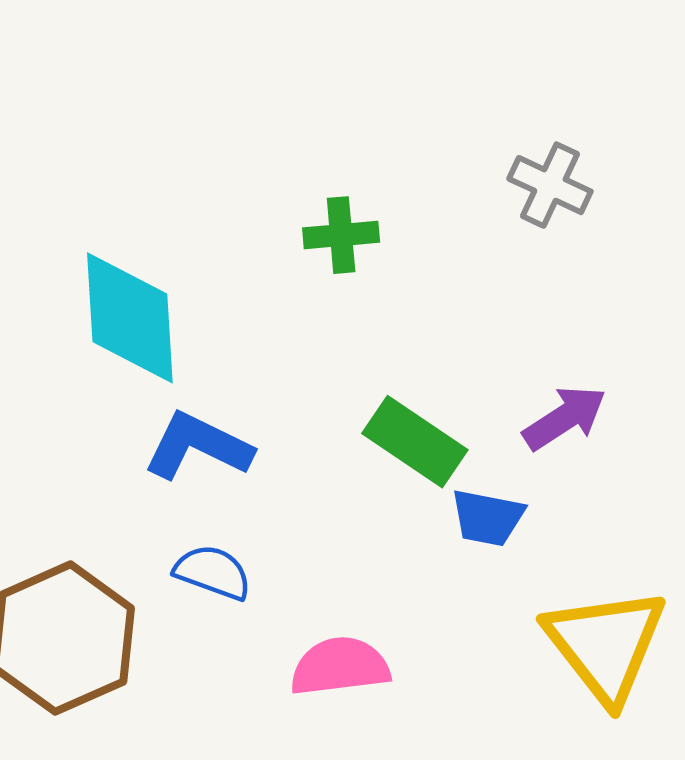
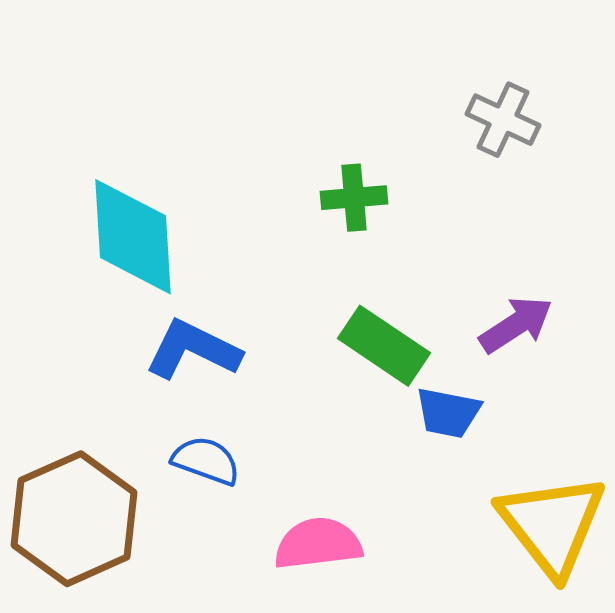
green cross: (341, 235) -> (354, 198), moved

